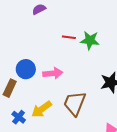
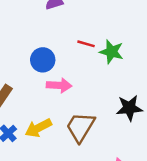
blue circle: (26, 69) -> (43, 60), moved

